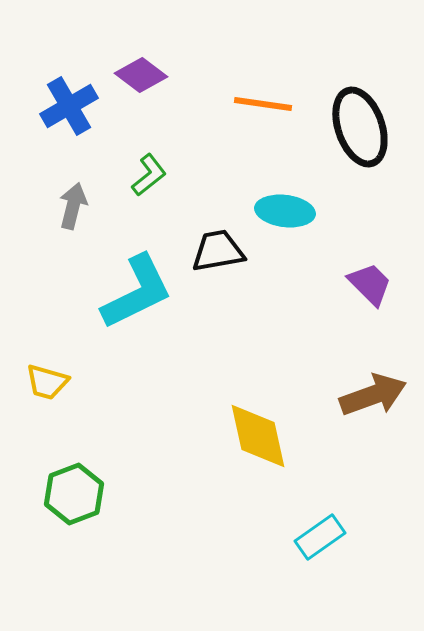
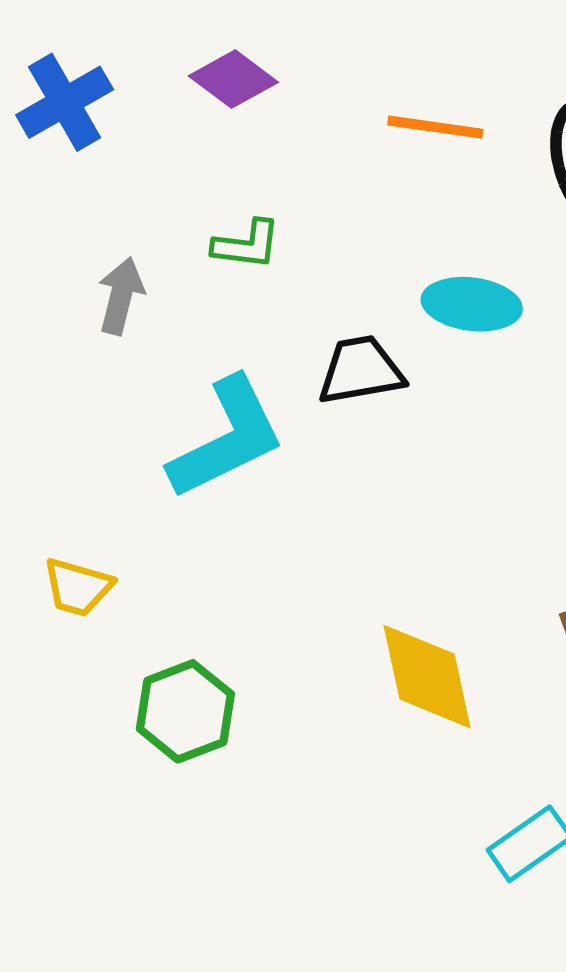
blue cross: (69, 106) -> (65, 102), moved
green L-shape: (149, 175) -> (247, 245), turned 45
green hexagon: (74, 494) -> (185, 711), moved

